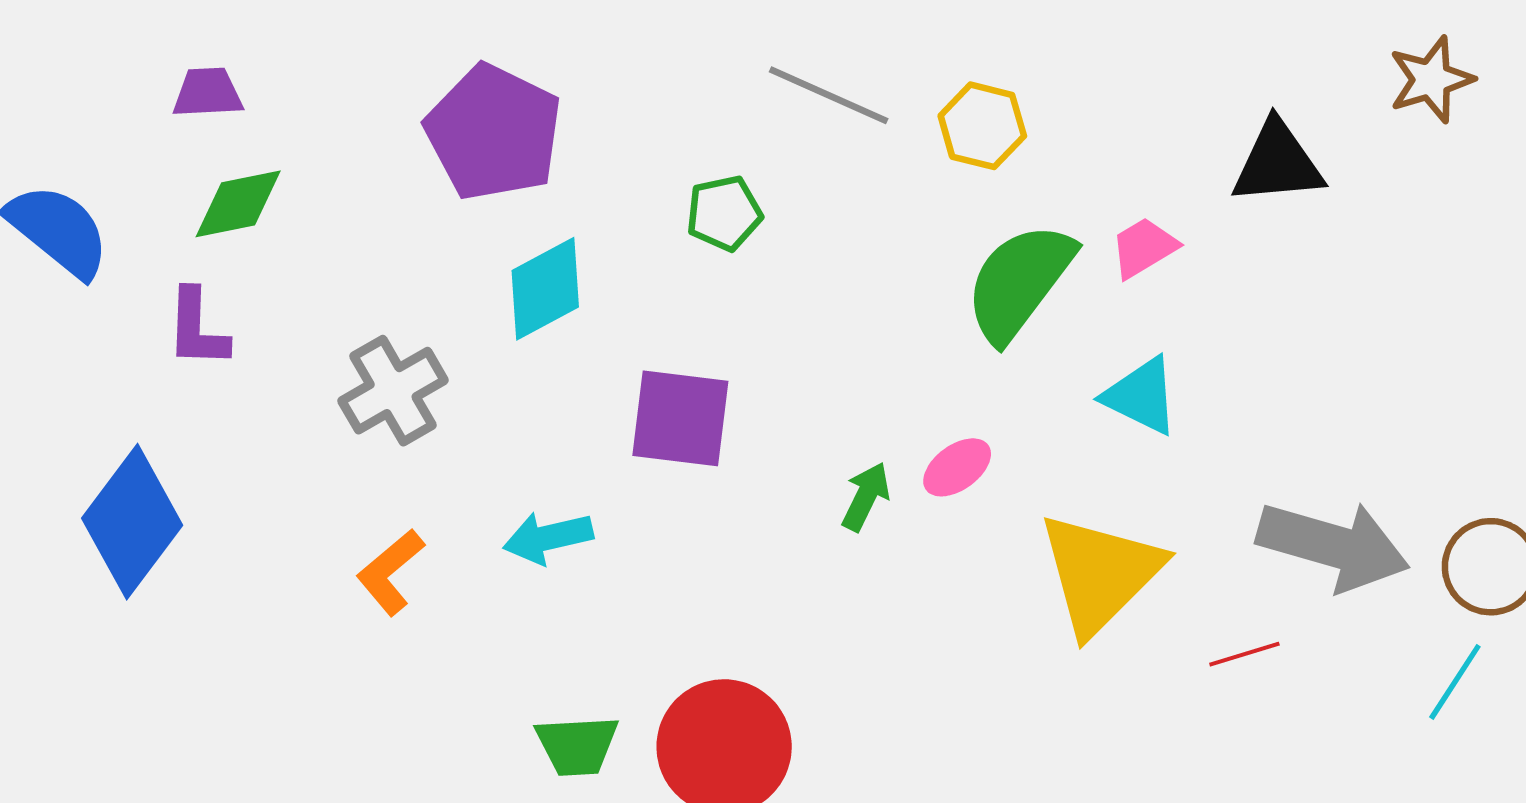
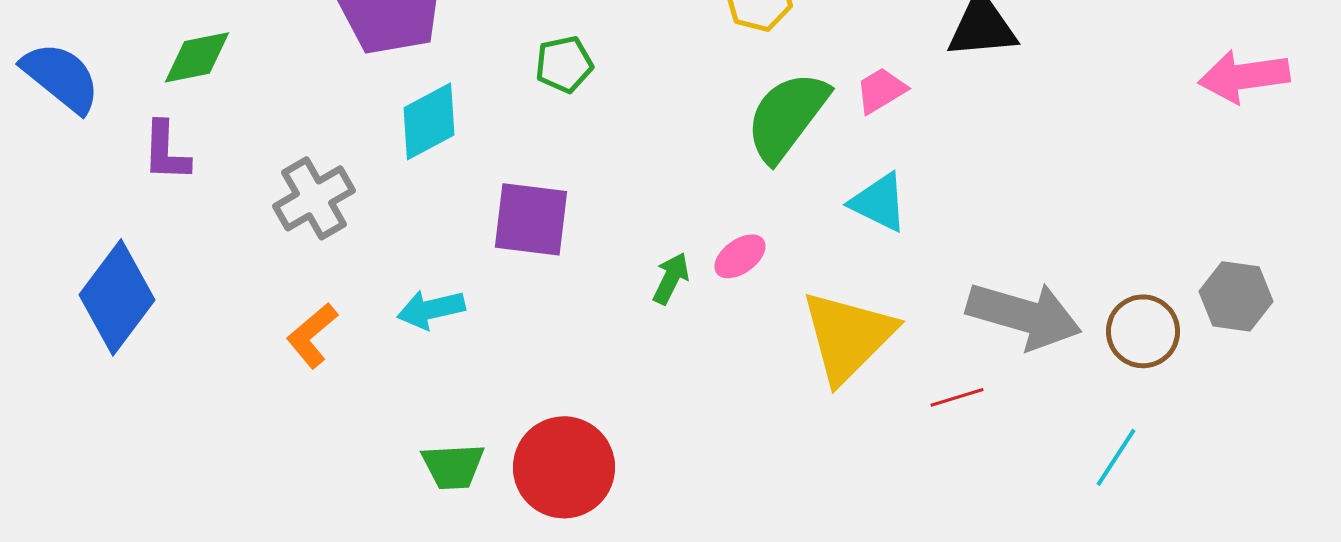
cyan line: (1455, 682) -> (1116, 457), moved

